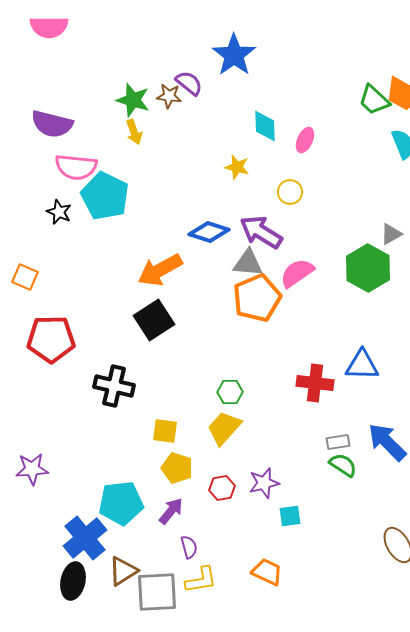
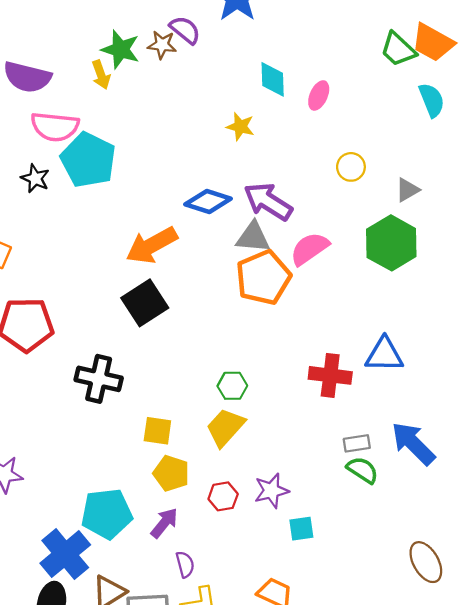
yellow arrow: (134, 132) -> (101, 75), moved
yellow circle: (290, 192) -> (351, 167), moved
gray triangle: (391, 234) -> (407, 190), moved

